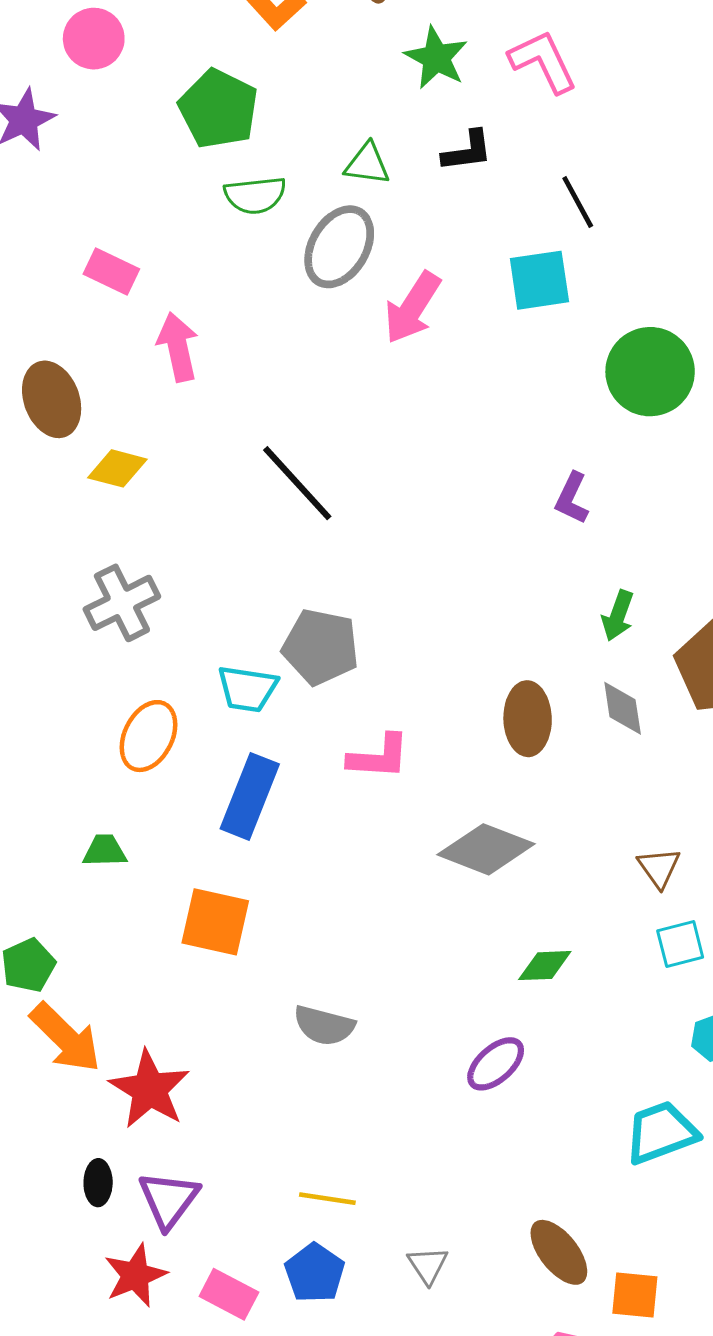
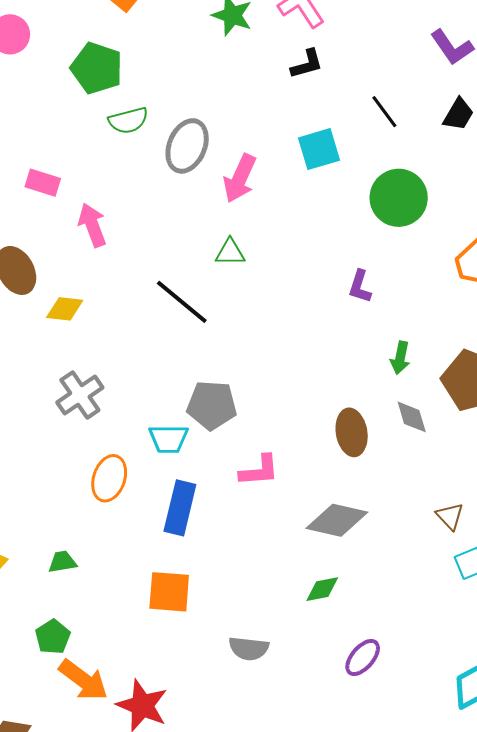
black L-shape: (467, 151) -> (307, 64), moved
green triangle: (367, 164) -> (230, 252), moved
black line: (578, 202) -> (384, 112), moved
green trapezoid: (105, 851) -> (62, 562), moved
green diamond: (545, 966) -> (322, 589), moved

